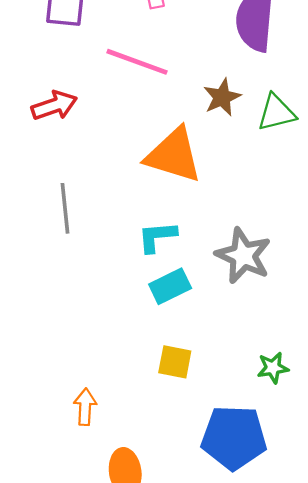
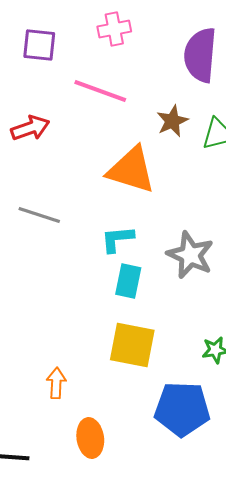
gray line: (65, 208) -> (39, 215), turned -66
cyan rectangle: (170, 286) -> (128, 281), turned -52
yellow square: (175, 362) -> (132, 345), size x1.6

